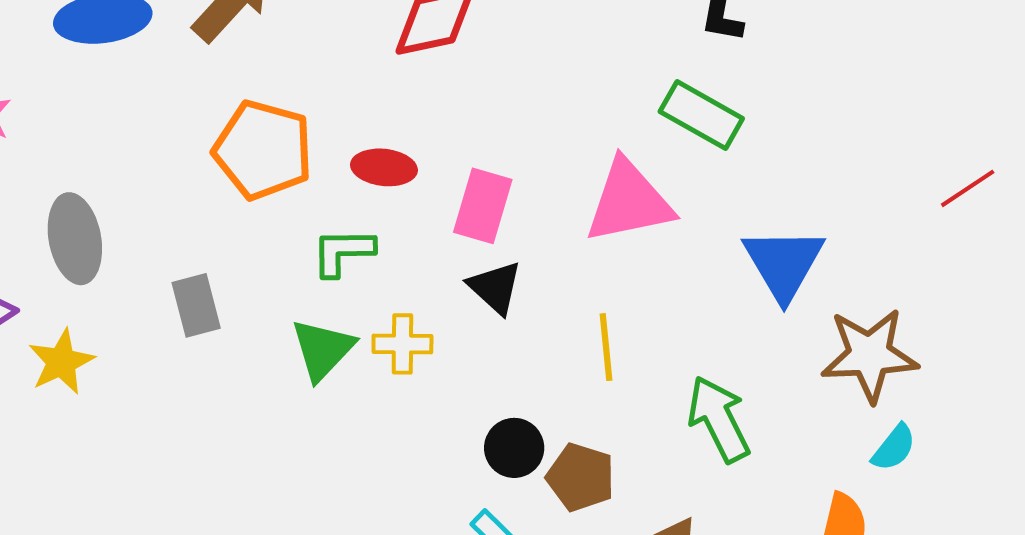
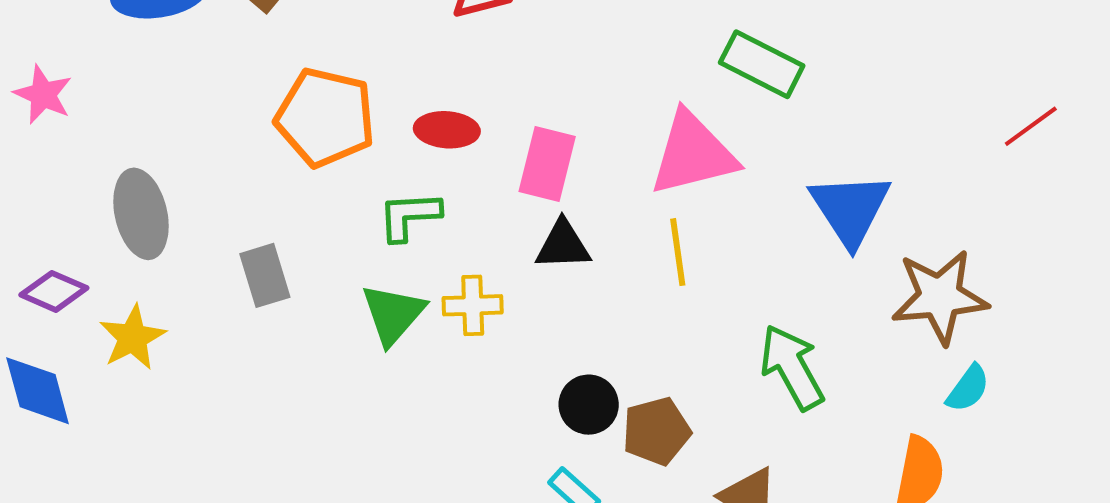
black triangle: (495, 287) -> (563, 245), turned -42
yellow line: (606, 347) -> (678, 252), moved
brown pentagon: (581, 477) -> (656, 431), turned -30

